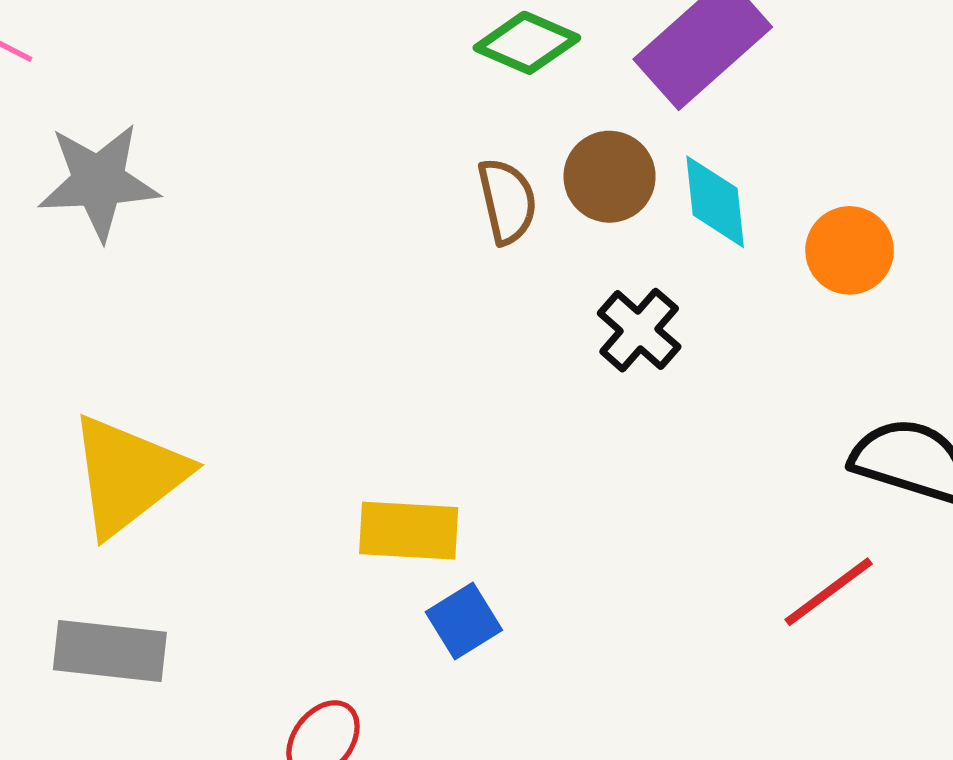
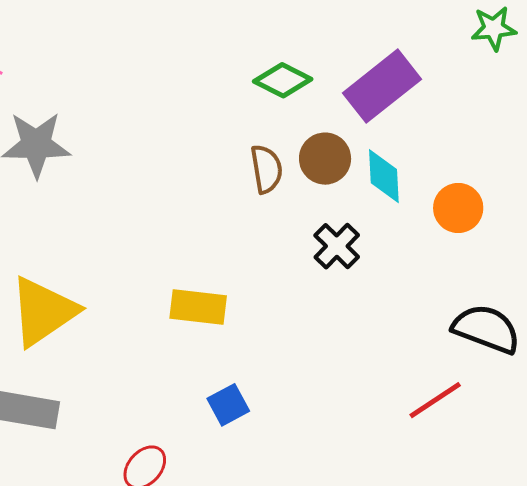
yellow rectangle: (409, 531) -> (198, 307), moved

